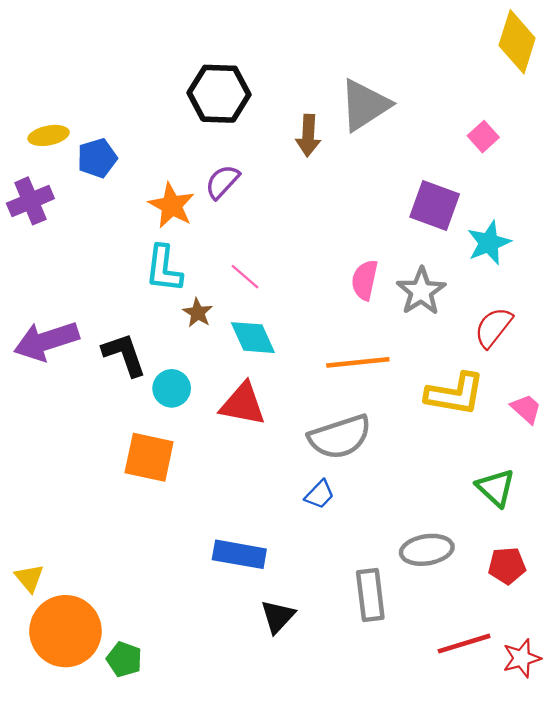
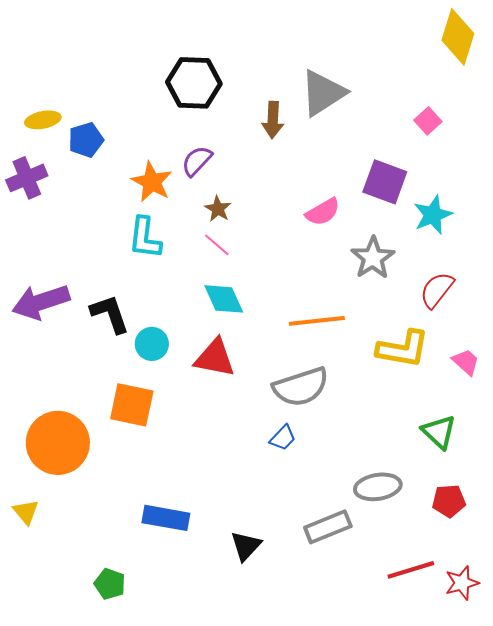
pink semicircle: (365, 280) -> (323, 212), moved, turned -132
brown star: (198, 313) -> (218, 209), moved
blue rectangle: (239, 554) -> (166, 518), moved
gray rectangle: (370, 595) -> (328, 527), turned 75
orange circle: (65, 631) -> (58, 443), moved

